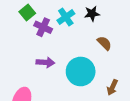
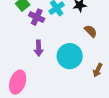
purple arrow: (45, 62) -> (39, 48), turned 84

